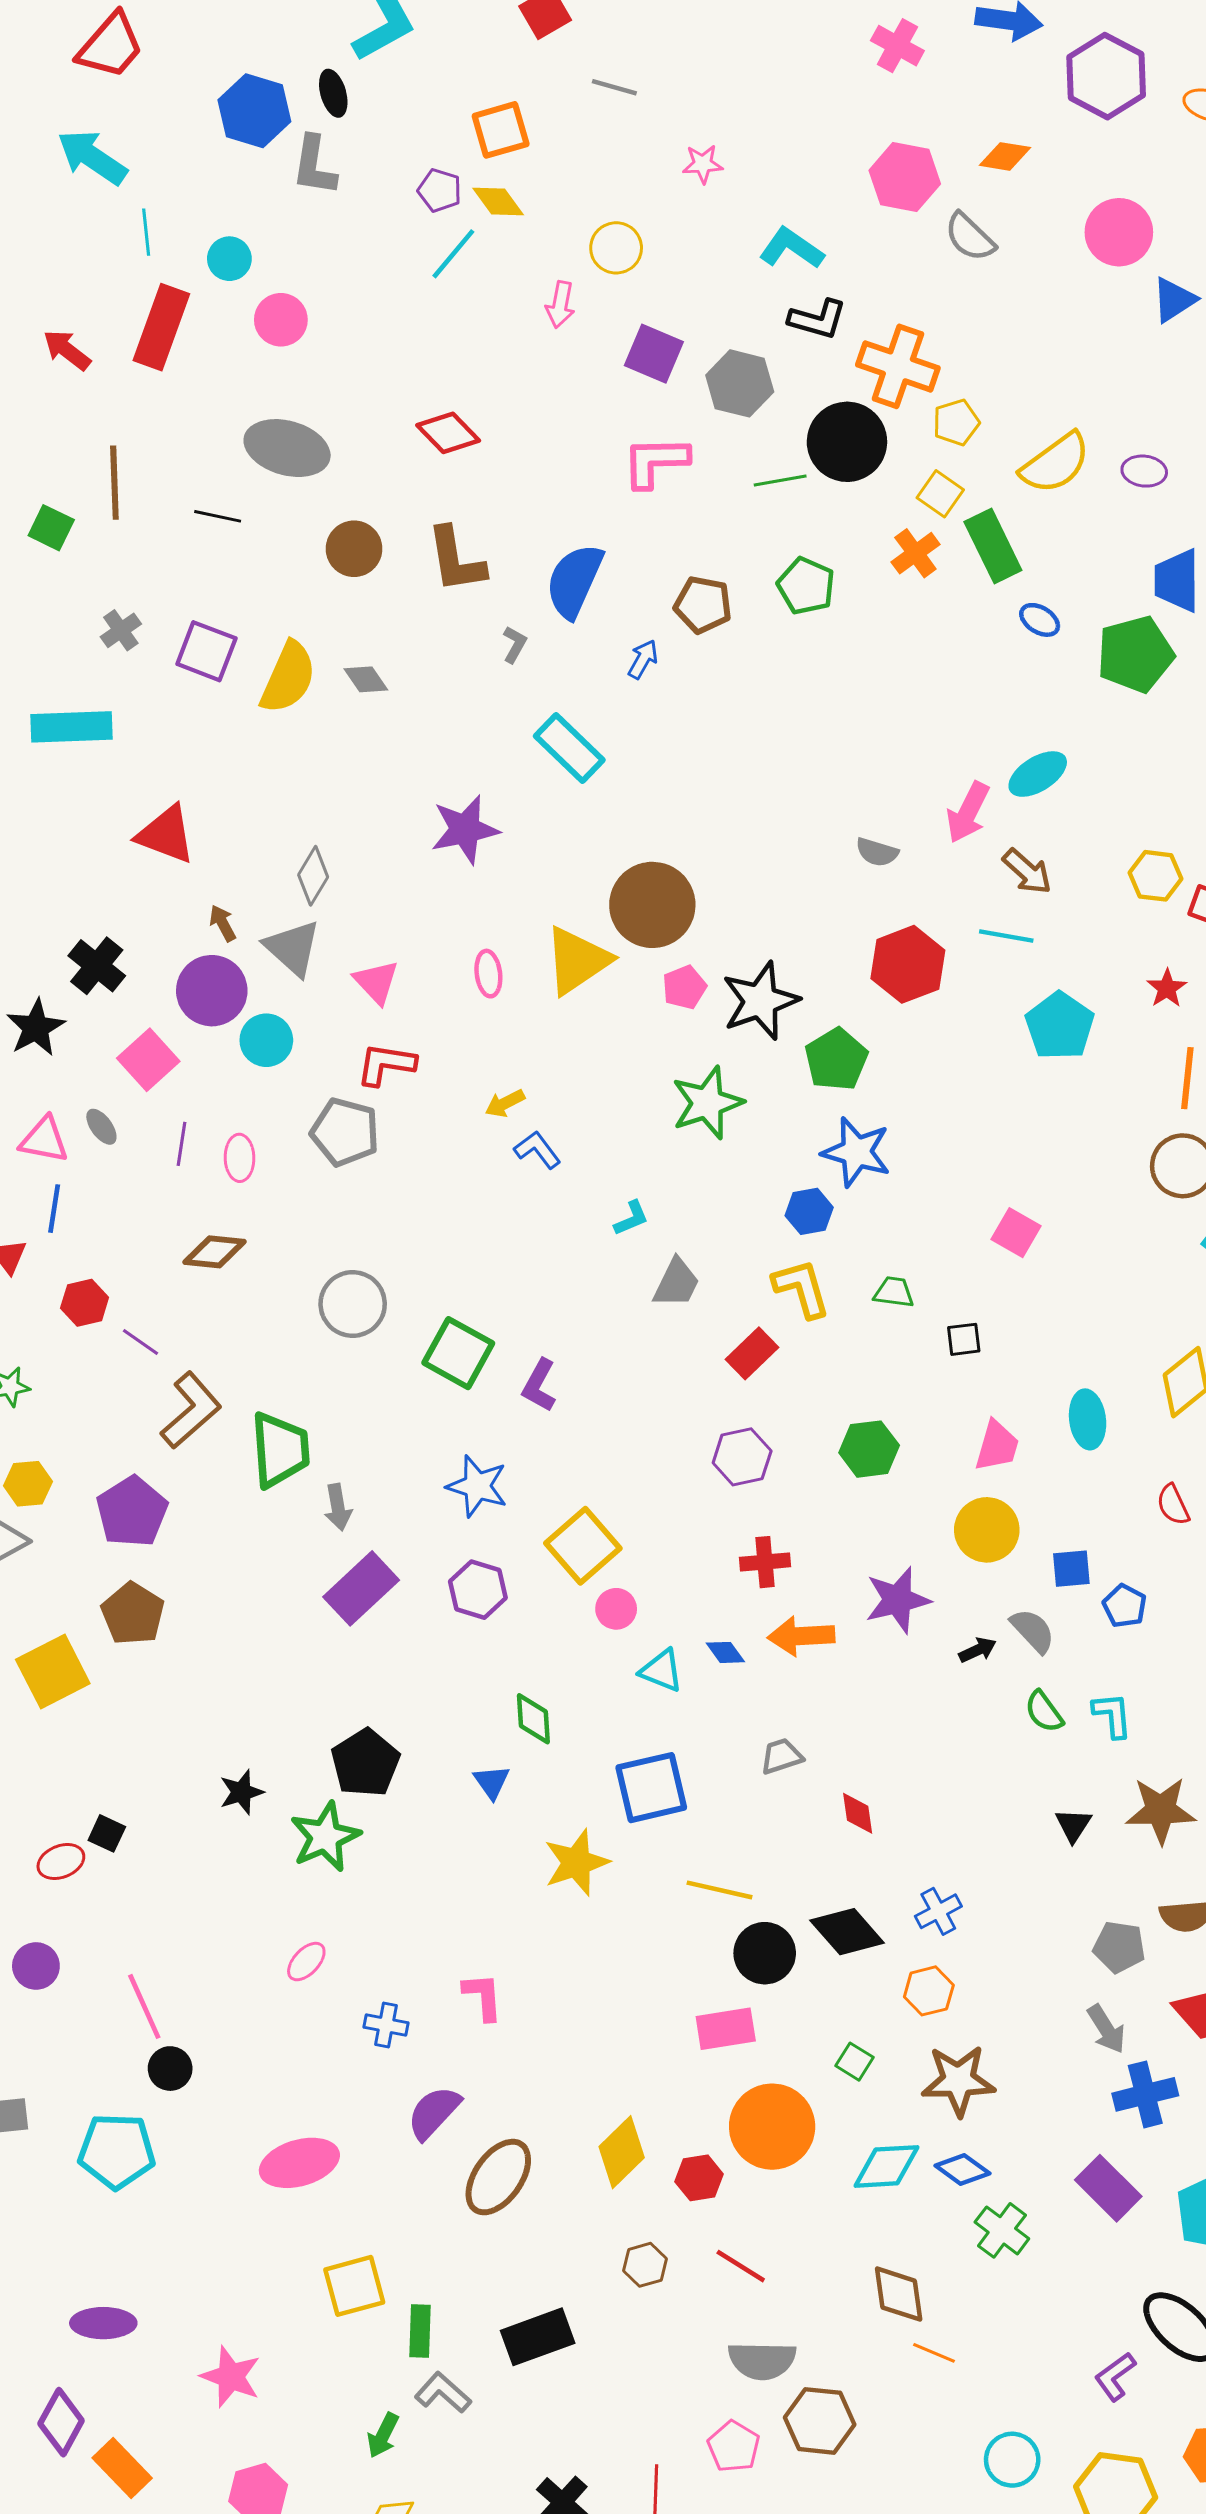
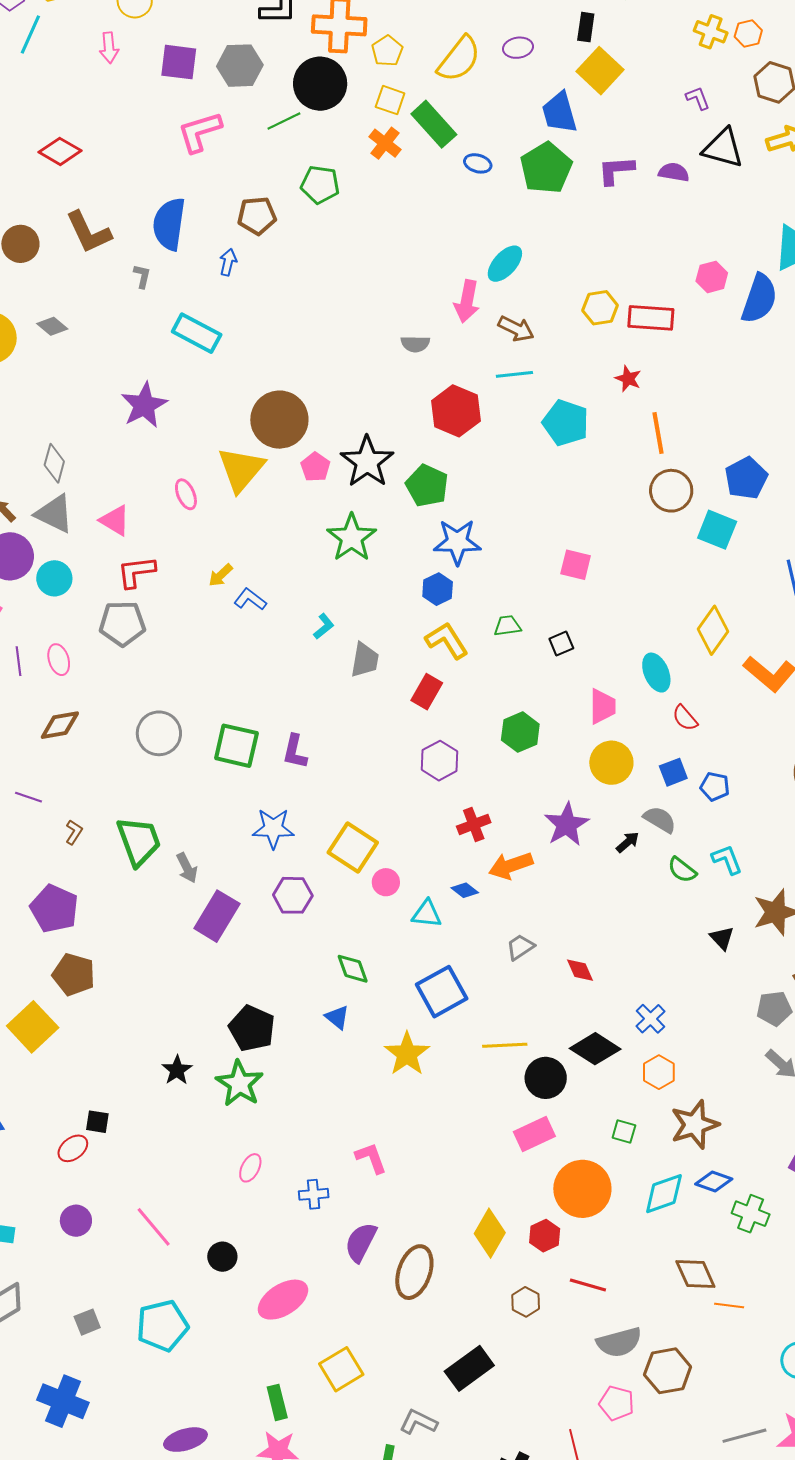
brown L-shape: (191, 1410) -> (74, 832), size x0.5
red semicircle: (1173, 1505) -> (685, 718), moved
black circle: (170, 2069) -> (222, 1257), moved
green rectangle: (420, 2331) -> (277, 1402), moved

